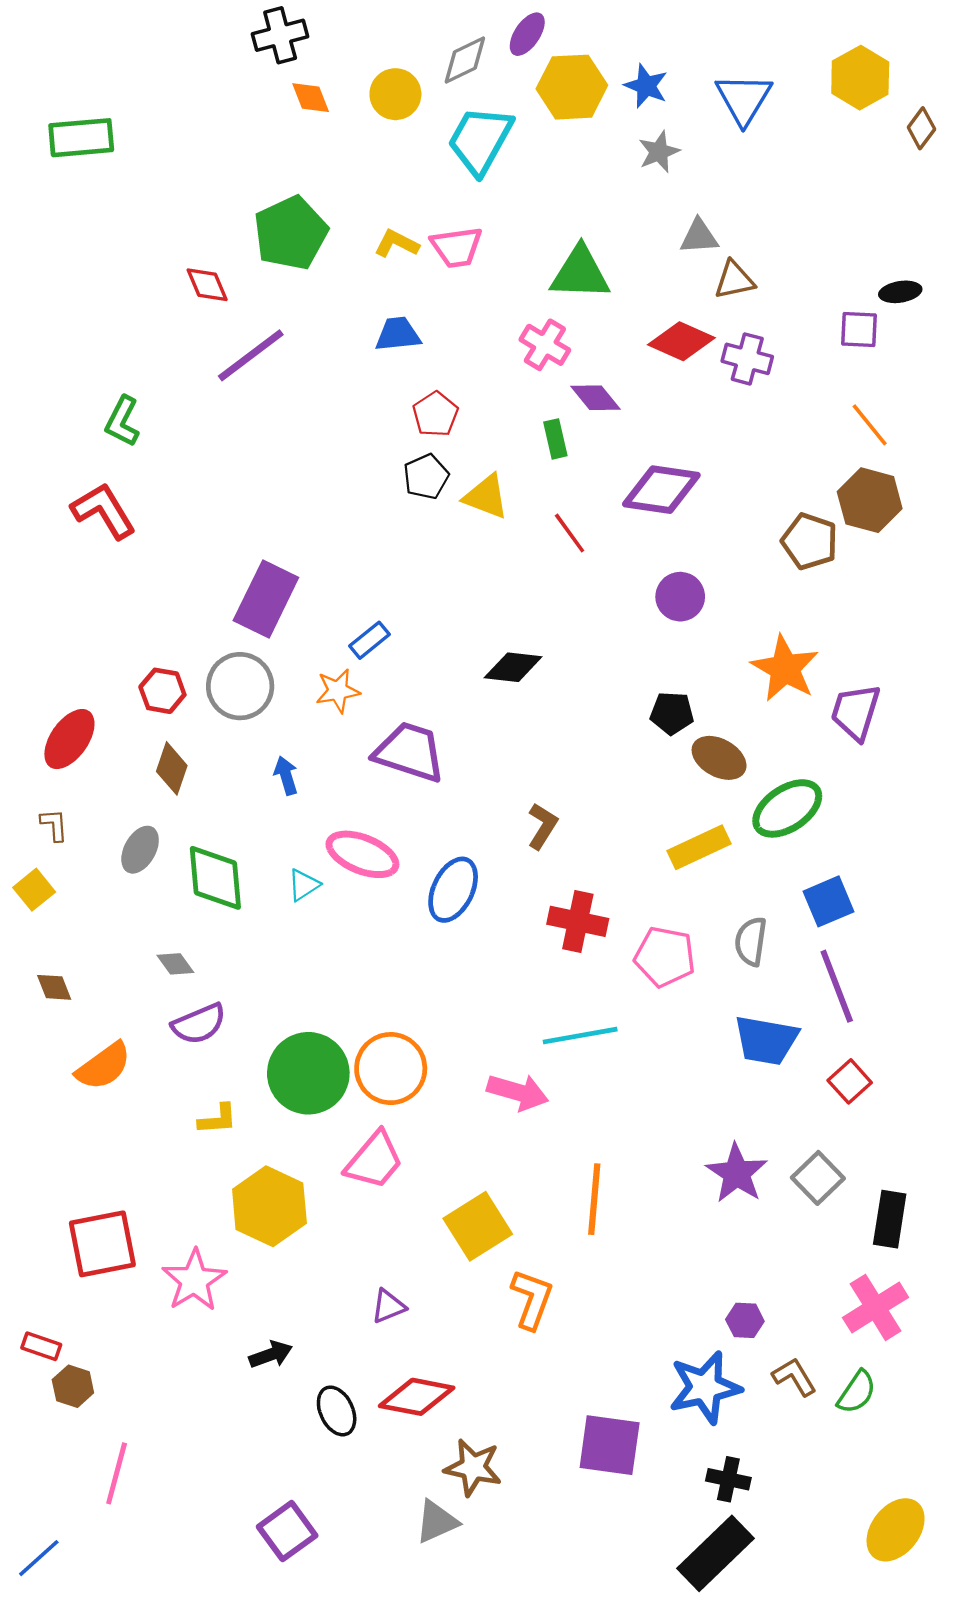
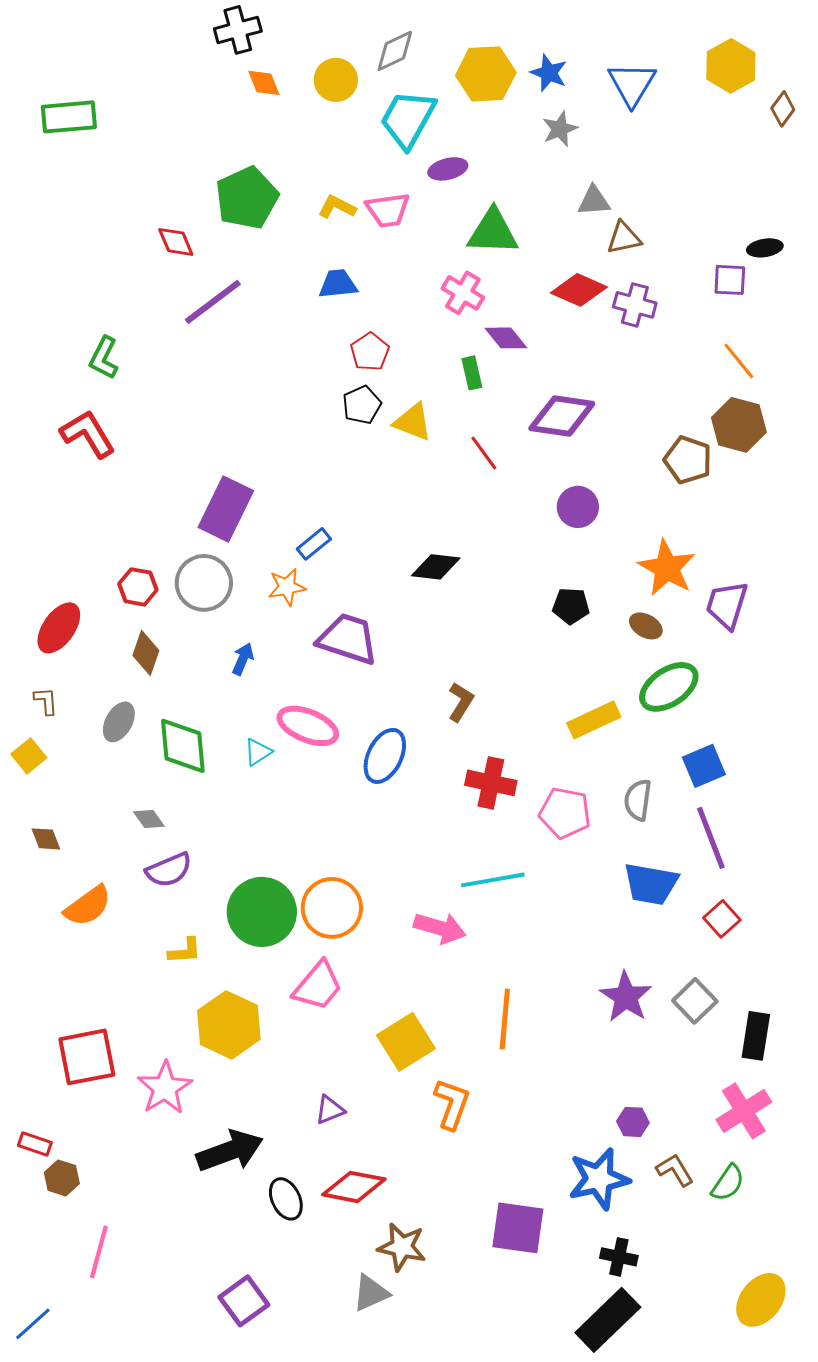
purple ellipse: (527, 34) -> (448, 169), moved, turned 42
brown ellipse: (719, 758) -> (646, 626), moved, size x0.7
blue arrow: (286, 776) -> (243, 659), turned 40
black arrow: (271, 1355) -> (230, 1151), size x1.8

